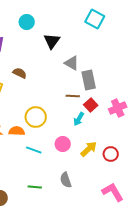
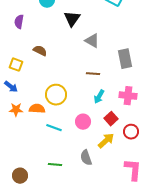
gray rectangle: (89, 80) -> (125, 59), moved
red square: (91, 105) -> (111, 119), moved
pink cross: (118, 108) -> (128, 96), moved, turned 30
yellow arrow: (89, 149) -> (106, 141), moved
pink L-shape: (113, 192) -> (133, 170), turned 35

